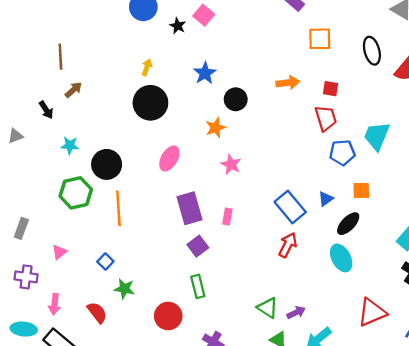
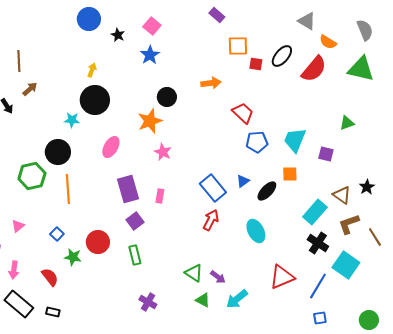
pink square: (204, 15) -> (152, 26), moved
black ellipse: (372, 51) -> (282, 56), turned 55
blue star: (205, 73) -> (150, 55), moved
red square: (330, 89) -> (256, 64), moved
red trapezoid: (326, 118) -> (243, 113), turned -30
orange star: (216, 128) -> (150, 121), size x1.4
cyan trapezoid: (377, 136) -> (295, 140), moved
cyan star: (70, 145) -> (72, 120), moved
orange square: (361, 190) -> (290, 174), moved
black ellipse: (348, 224) -> (267, 191), moved
purple arrow: (296, 312) -> (218, 277), turned 63
red circle: (168, 316) -> (98, 242), moved

